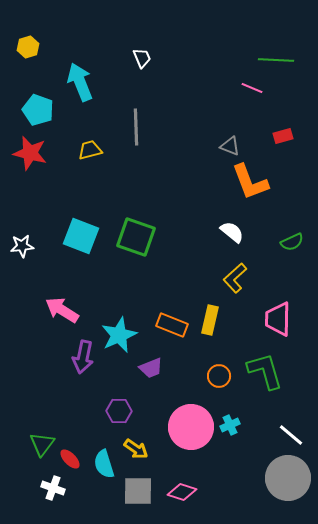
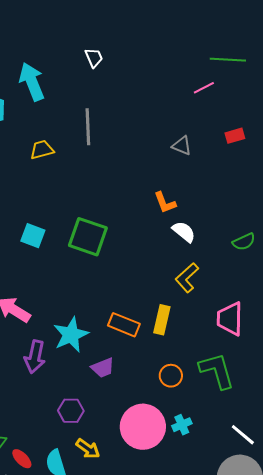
pink line: (252, 88) -> (204, 88), turned -50
orange L-shape: (250, 182) -> (165, 203), moved, size x0.6
cyan square: (81, 236) -> (33, 236), size x0.7

